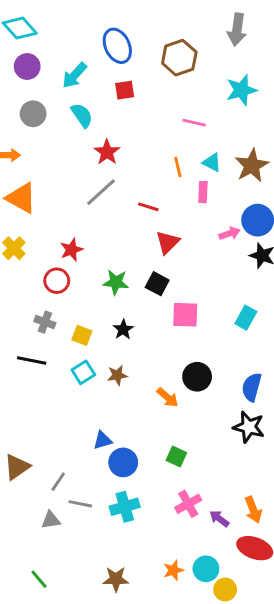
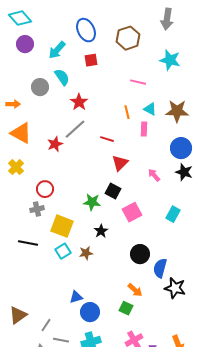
cyan star: (241, 90) -> (170, 60), turned 30
gray circle: (33, 114) -> (40, 87), moved
brown star: (252, 165) -> (177, 111), turned 30
pink arrow: (230, 233) -> (154, 175), moved, turned -112
red star: (71, 250) -> (55, 144), moved
green star: (116, 282) -> (92, 202), moved
pink square: (185, 315) -> (132, 212), turned -30
gray cross: (45, 322) -> (37, 209), moved, turned -32
black star: (123, 329) -> (101, 231), moved
yellow square: (82, 335) -> (62, 226), size x1.6
blue semicircle: (252, 387) -> (160, 268), moved
orange arrow: (168, 397) -> (135, 290), moved

